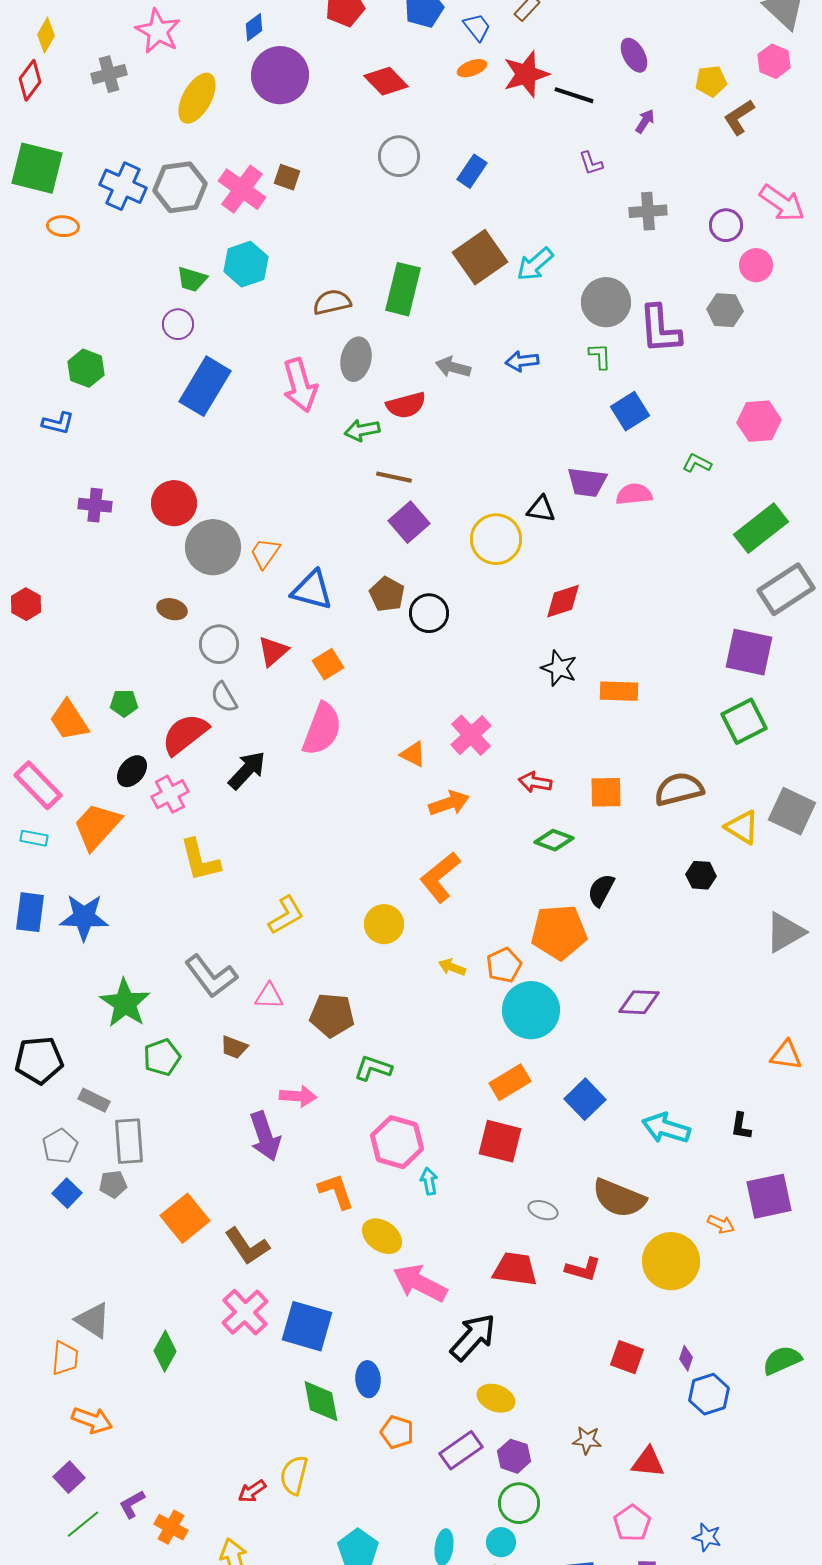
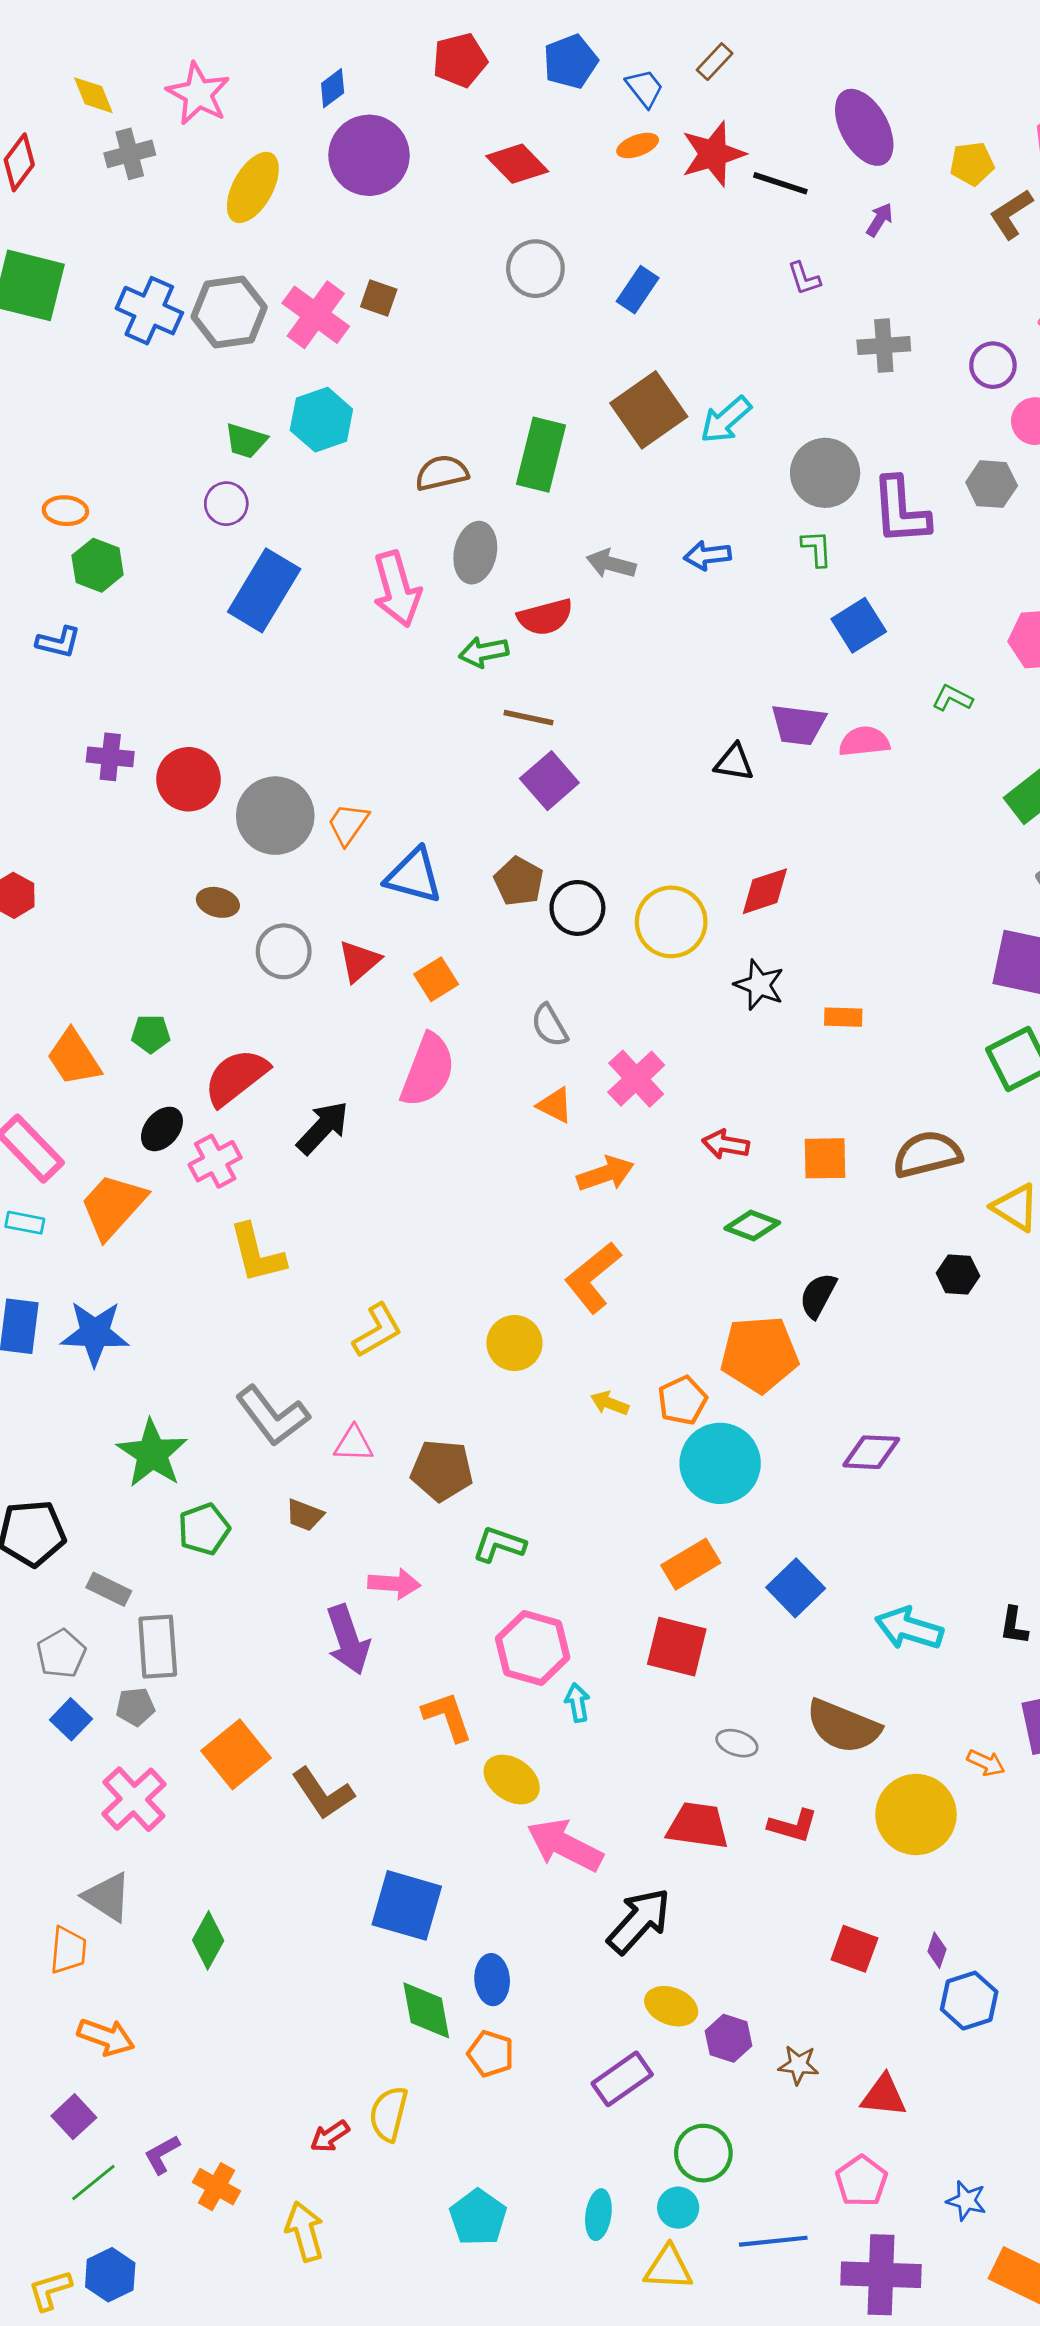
yellow diamond: (46, 35) -> (93, 95), moved, turned -52
purple ellipse: (634, 55) -> (864, 127), size x1.6
orange ellipse: (63, 226) -> (65, 511), moved
red circle: (174, 503) -> (189, 779), moved
yellow circle: (496, 539) -> (671, 922), moved
orange rectangle: (619, 691) -> (843, 1017), size x0.7
gray semicircle: (224, 697) -> (549, 1025), moved
pink cross: (245, 1312) -> (134, 1799), moved
orange pentagon: (397, 1432) -> (491, 2054), moved
purple hexagon: (514, 1456) -> (729, 2038), moved

